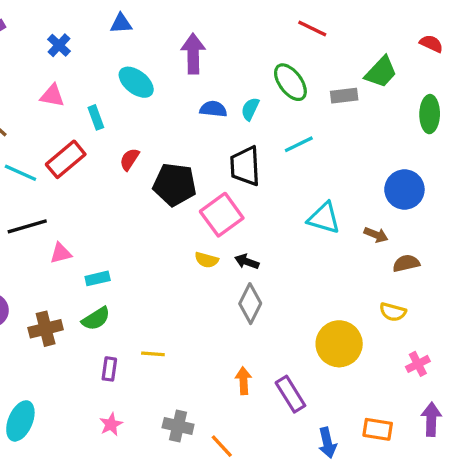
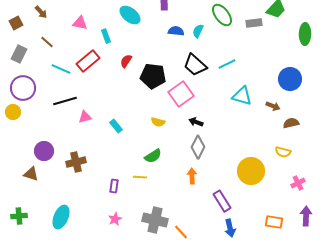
cyan line: (299, 144) -> (227, 64), moved
black trapezoid: (245, 166) -> (195, 65), turned -45
yellow semicircle: (207, 260) -> (158, 122), moved
cyan rectangle: (98, 278) -> (116, 126), moved, turned 64
green semicircle: (96, 319) -> (153, 156), moved
orange arrow: (243, 381) -> (192, 176), moved
gray cross: (178, 426) -> (155, 220), size x1.4
blue arrow: (327, 443) -> (230, 228), moved

